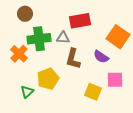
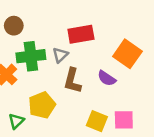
gray triangle: (63, 38) -> (60, 55), turned -48
pink square: (115, 80) -> (124, 120), moved

